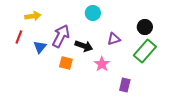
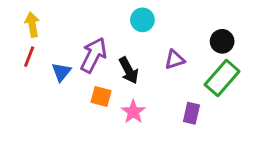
yellow arrow: (33, 16) -> (32, 24), moved, turned -91
black arrow: (84, 46) -> (129, 70), turned 42
pink star: (102, 64) -> (133, 112), moved
purple rectangle: (125, 85) -> (191, 113), moved

